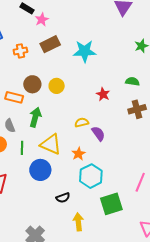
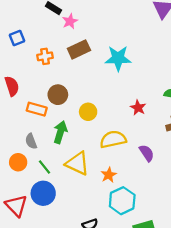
yellow circle: (57, 86) -> (88, 112), moved
yellow semicircle: (82, 122) -> (113, 139), size x1.6
purple semicircle: (98, 134) -> (147, 153), moved
green line: (22, 148) -> (45, 167), turned -40
blue circle: (40, 170) -> (43, 193), moved

